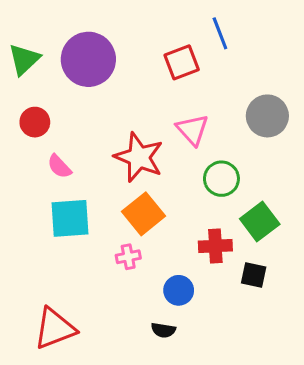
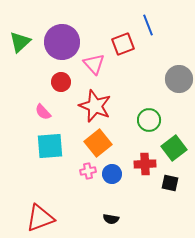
red circle: (35, 122) -> (61, 82), moved
pink triangle: (192, 130) -> (94, 64), moved
blue circle: (179, 290) -> (112, 174), moved

